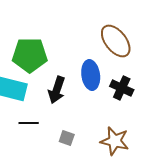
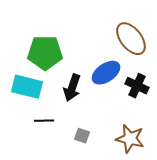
blue ellipse: (91, 75) -> (106, 73), turned 64

